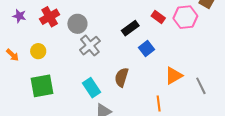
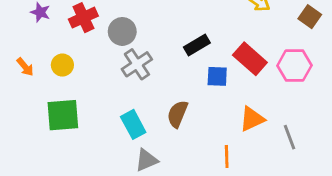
red rectangle: (158, 17) -> (250, 59), moved, size x1.6
pink hexagon: (185, 17) -> (294, 65), moved
blue square: (147, 48) -> (217, 76), turned 35

